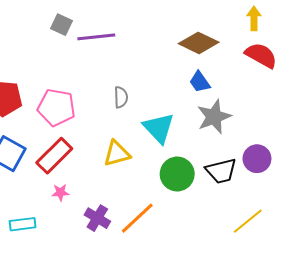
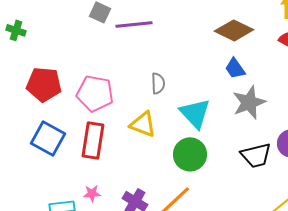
yellow triangle: (117, 154) -> (143, 124), moved, turned 36
red rectangle: (54, 156) -> (93, 140), turned -36
green circle: (177, 174) -> (190, 154), moved
pink star: (60, 192) -> (92, 193), moved

